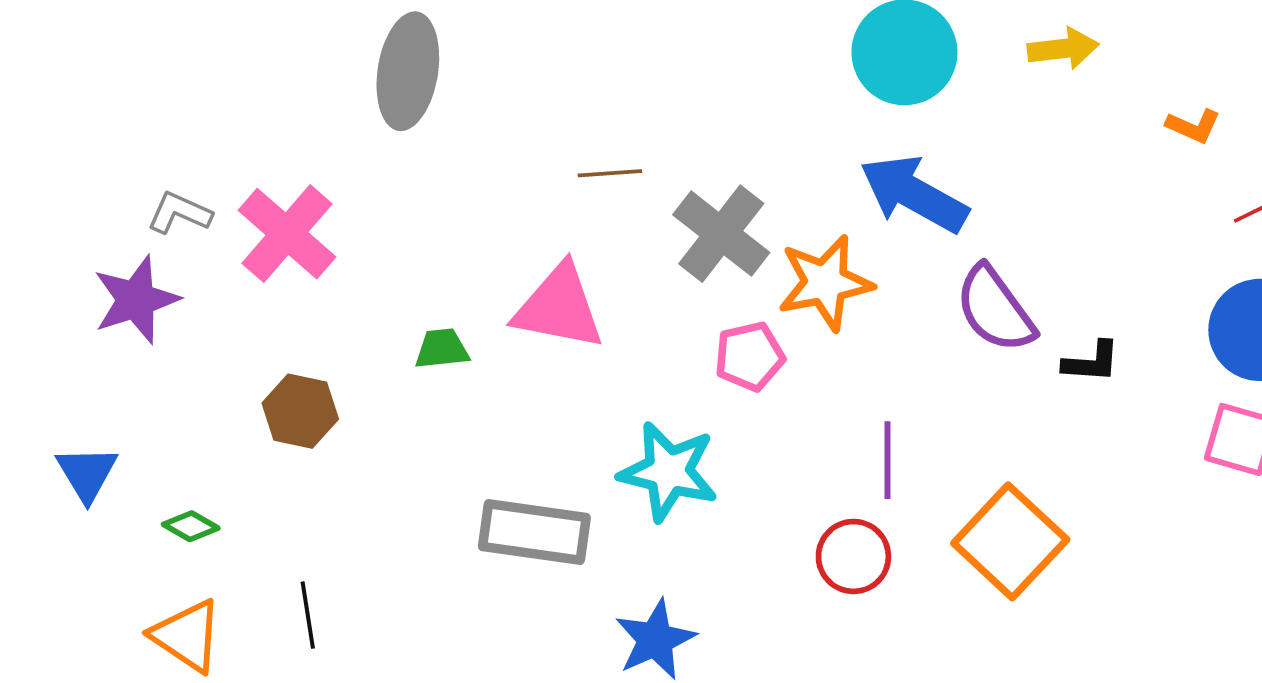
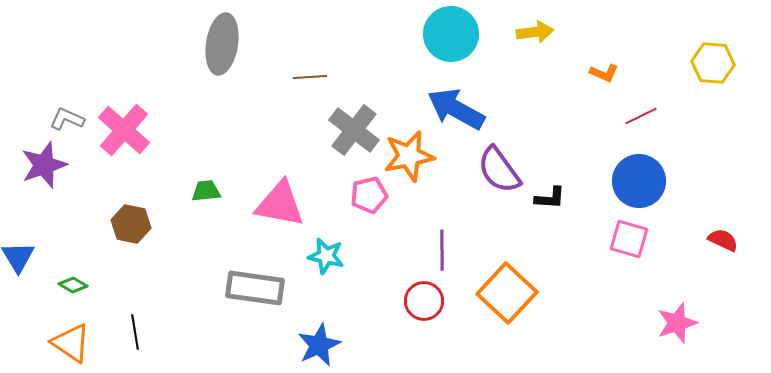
gray ellipse: (408, 71) -> (222, 44), moved
brown line: (610, 173) -> (310, 77), moved
pink triangle: (559, 307) -> (280, 204), moved
cyan star: (668, 472) -> (326, 256), size x0.7

